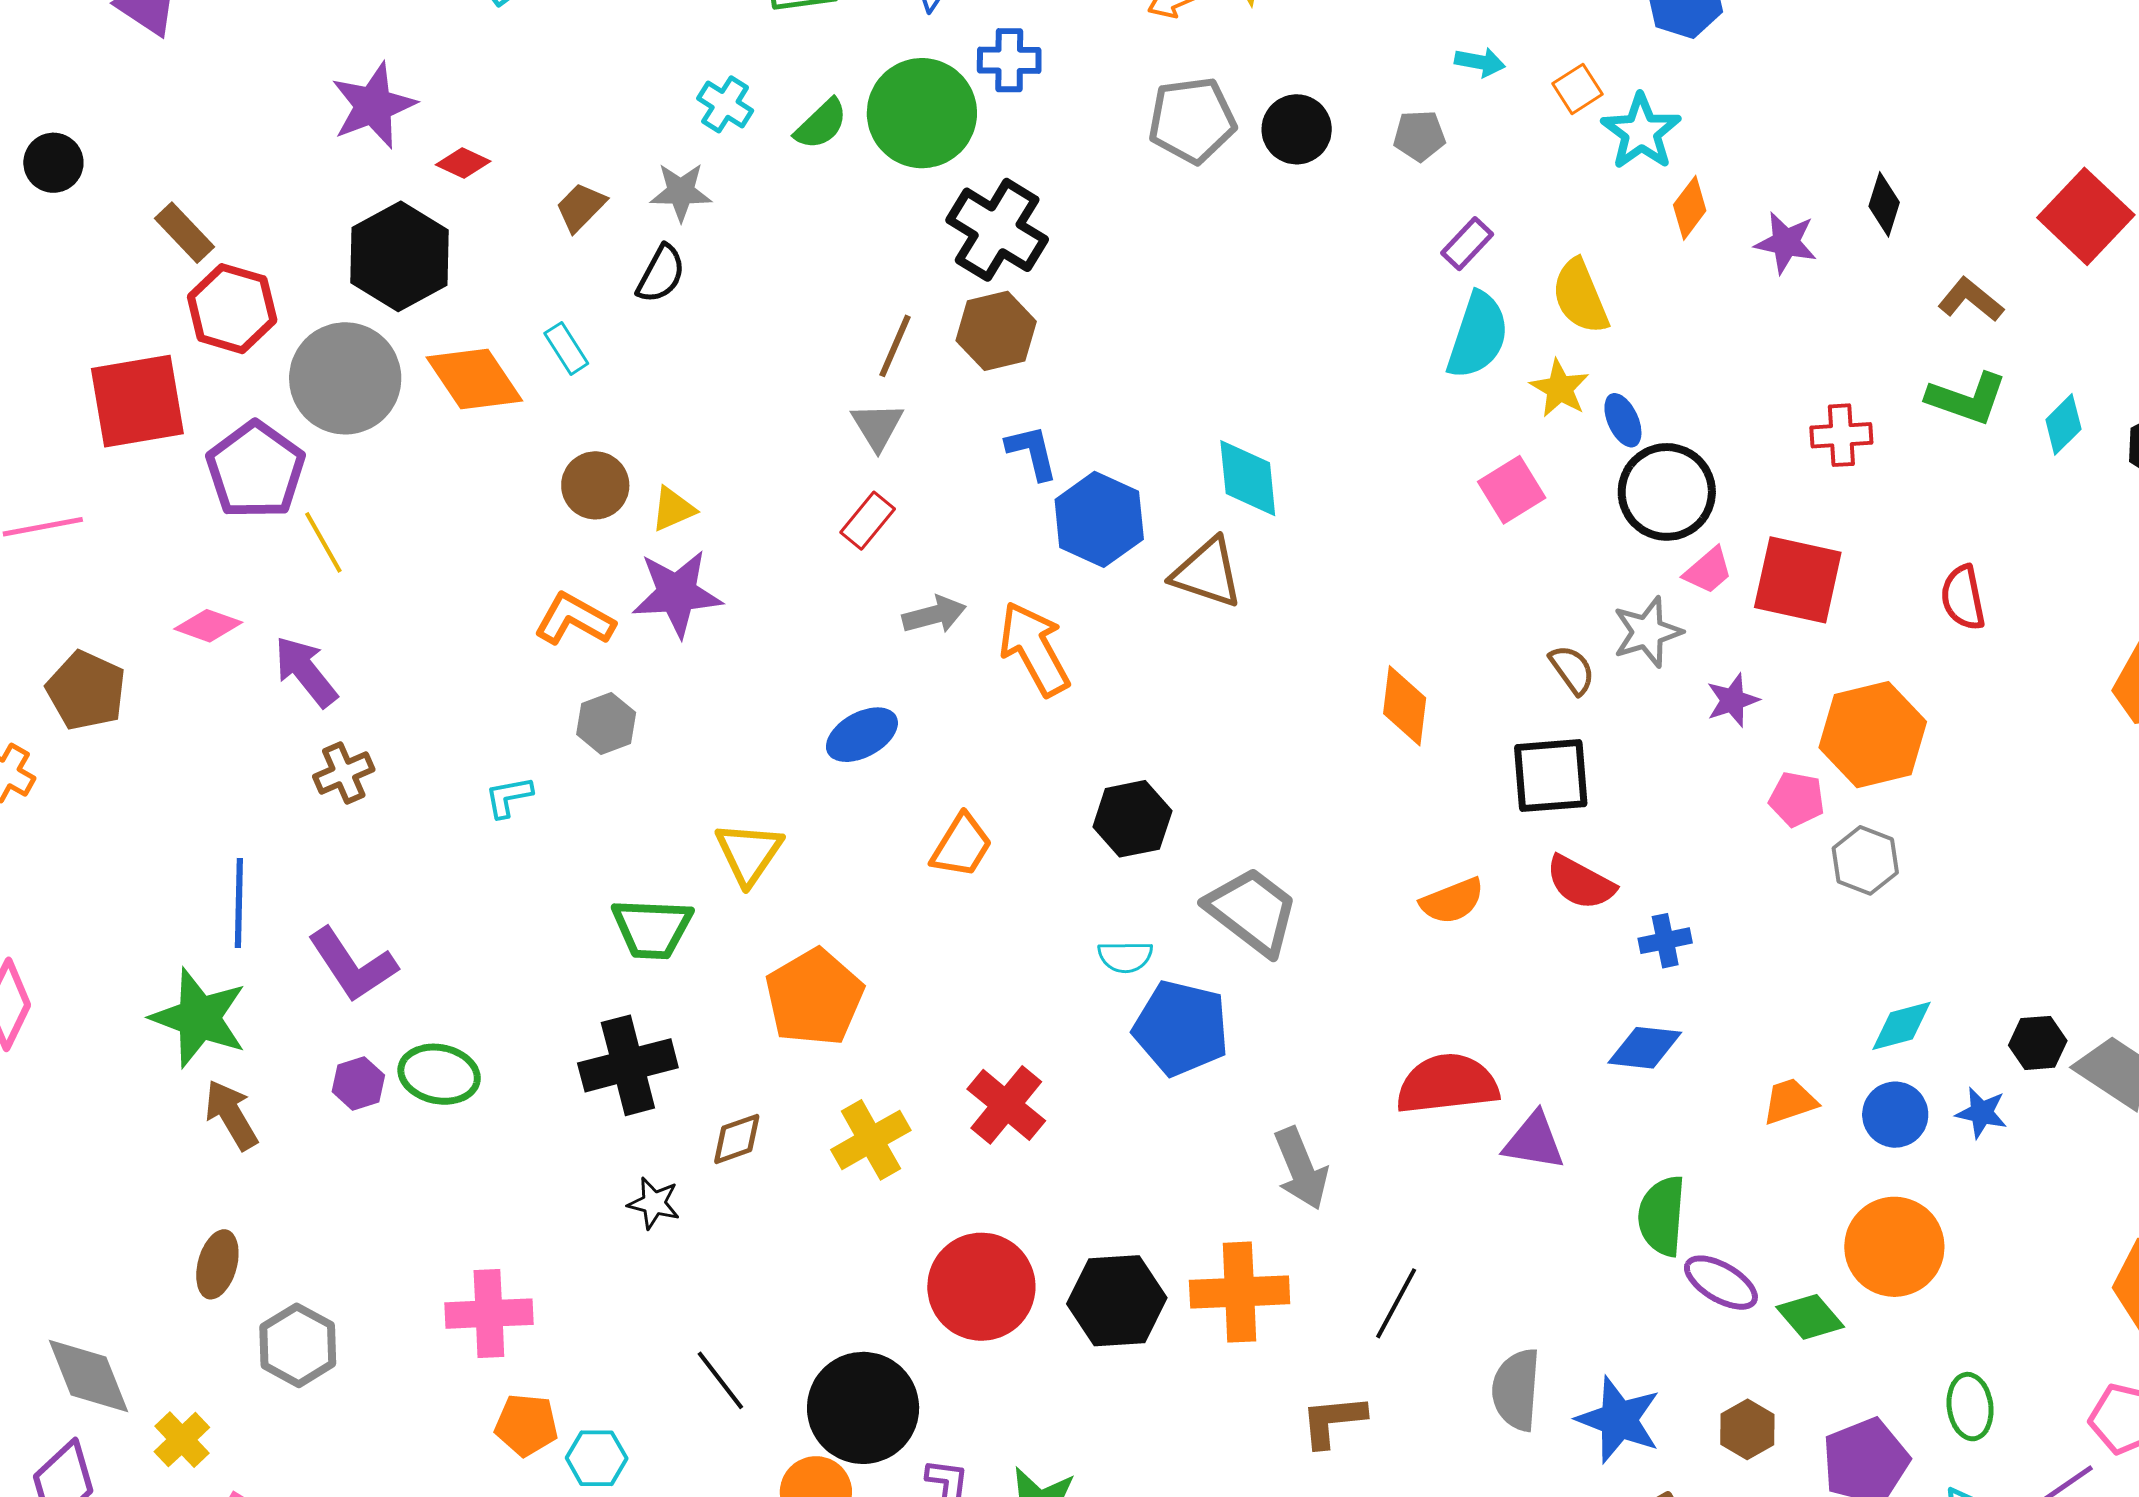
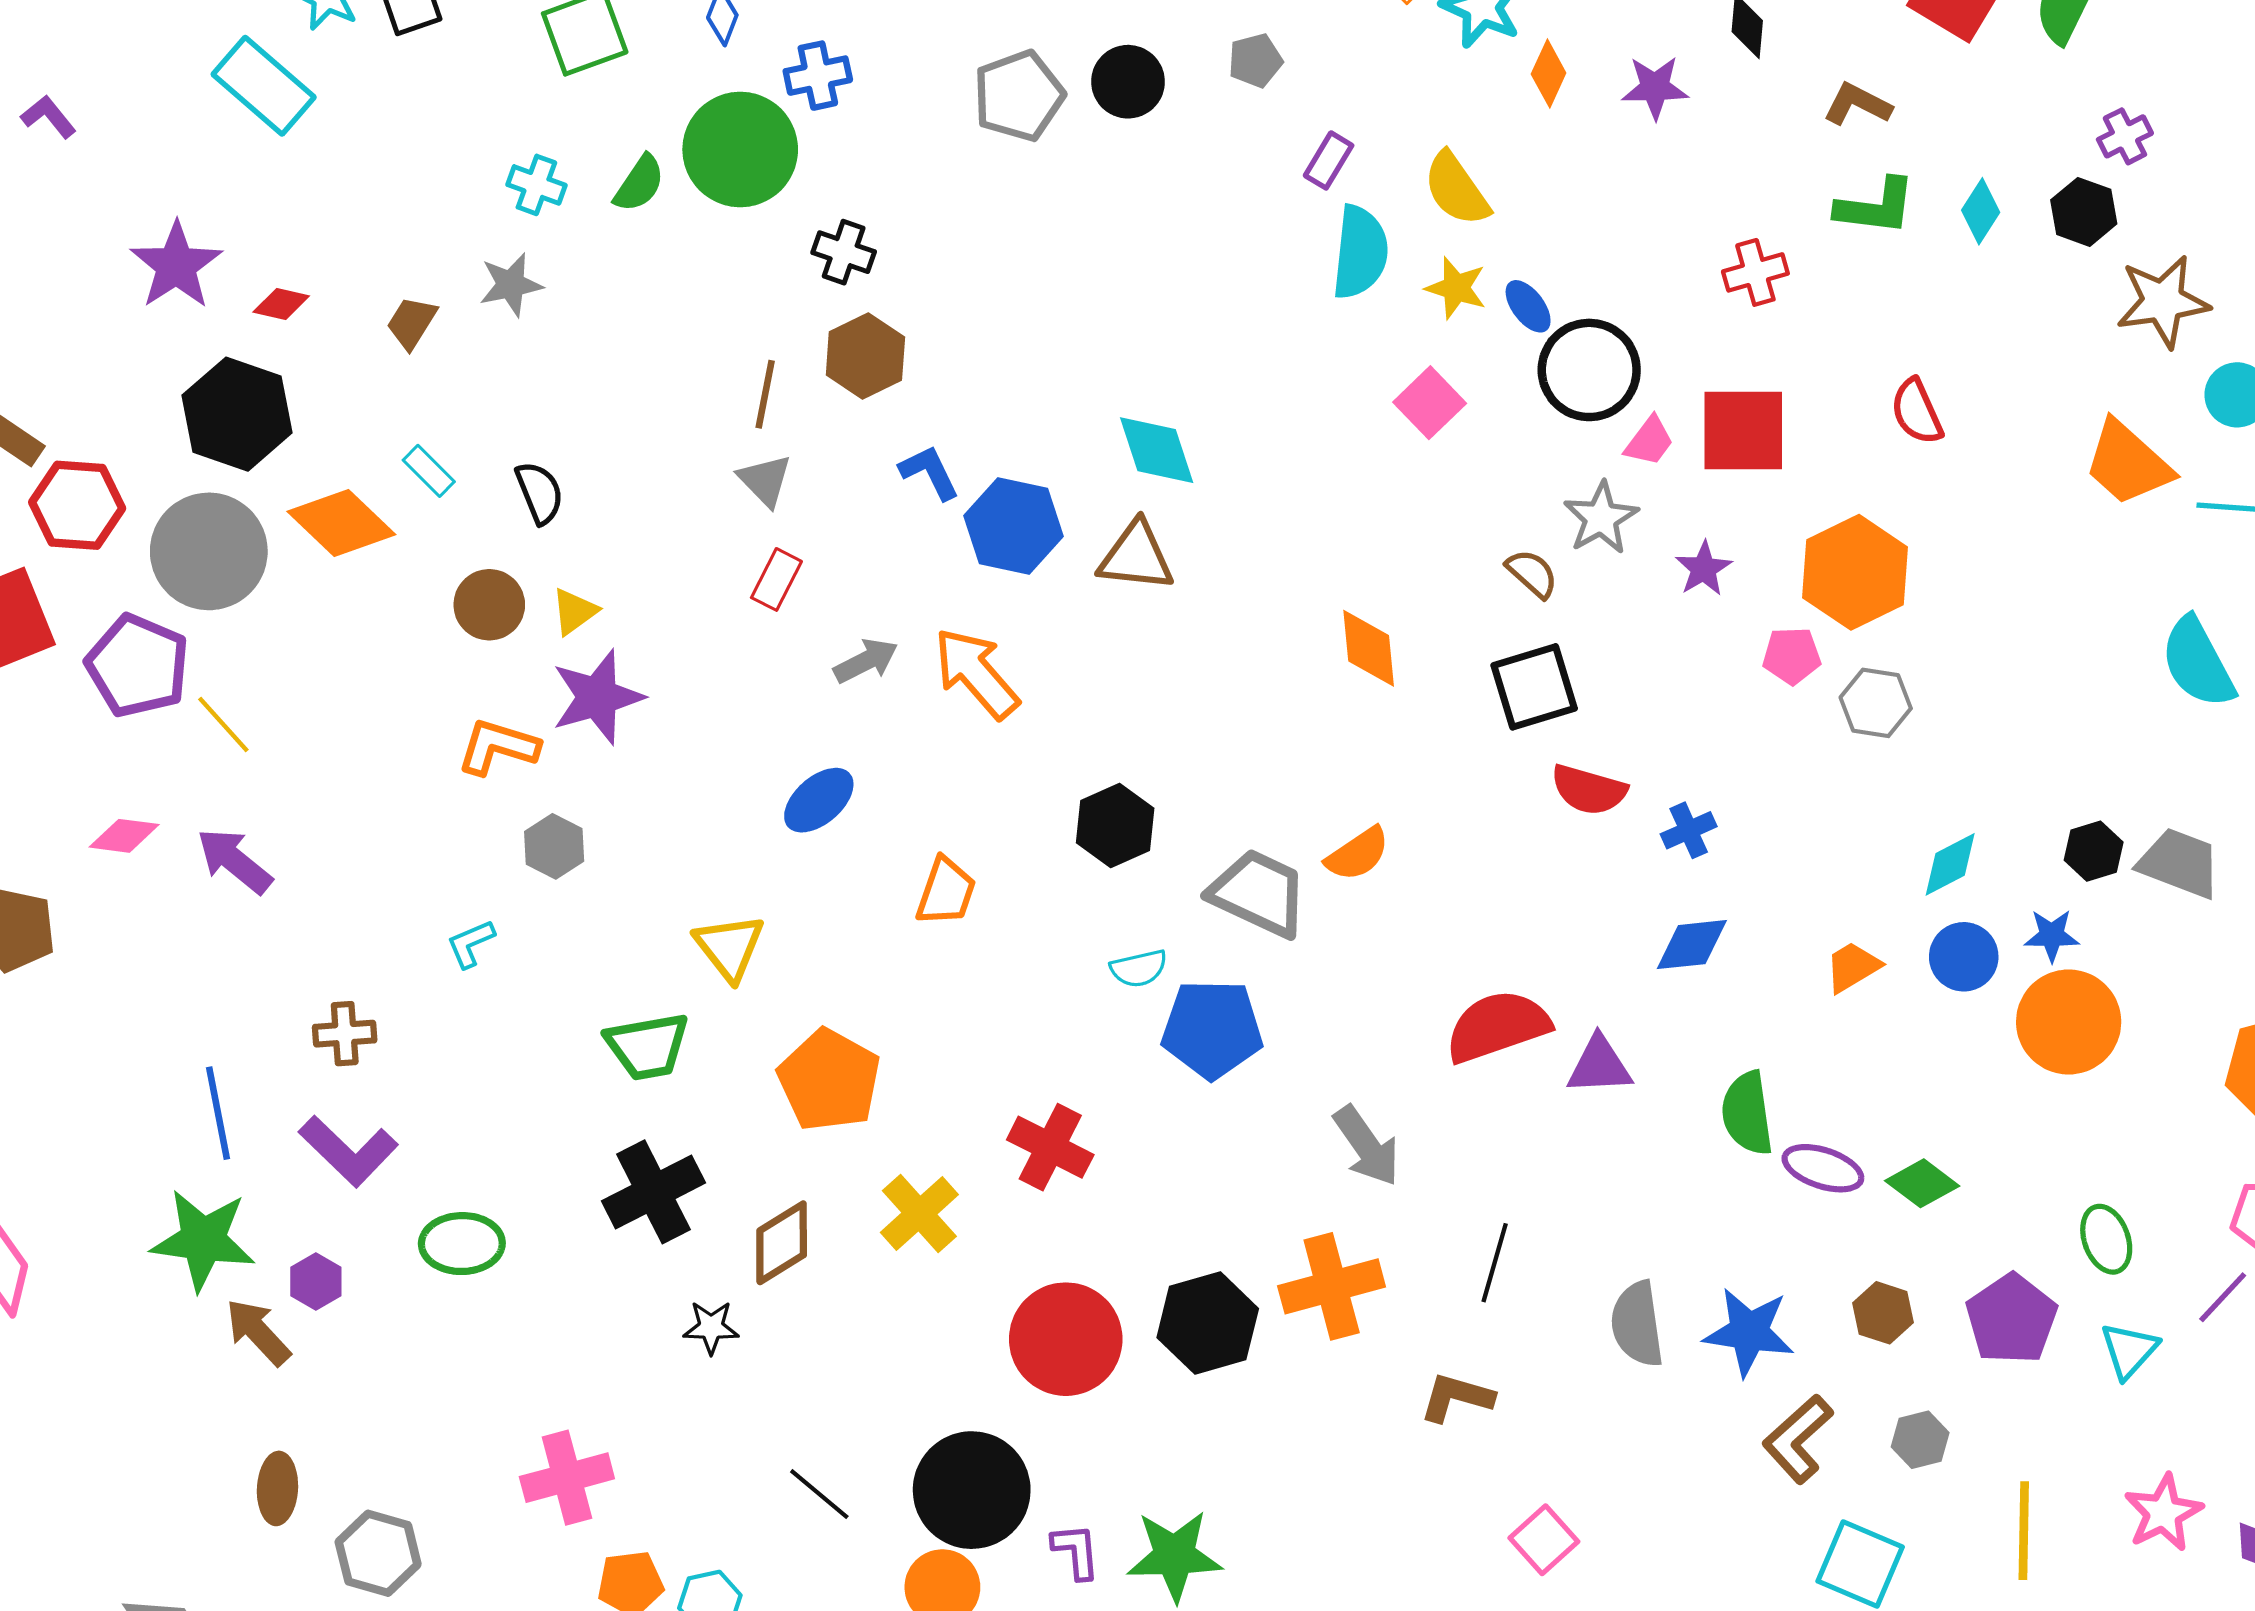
black cross: (997, 230) -> (844, 252), size x0.6
black semicircle: (661, 274) -> (540, 493), moved, turned -38
brown cross: (344, 773) -> (345, 1034), moved, turned 32
orange semicircle: (1452, 901) -> (1358, 854), moved
purple hexagon: (358, 1083) -> (316, 1282), moved
brown diamond: (737, 1139) -> (782, 1243), size x1.4
orange circle: (1894, 1247) -> (2069, 1022), moved
brown L-shape: (1333, 1421) -> (1456, 1397), turned 34

